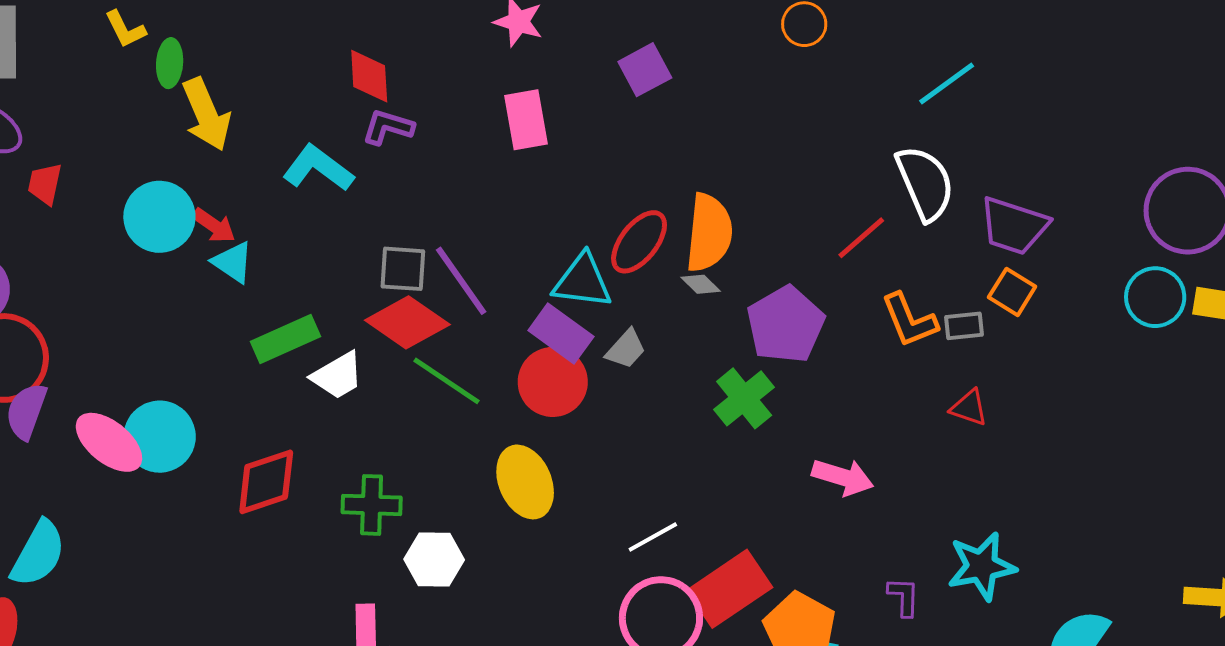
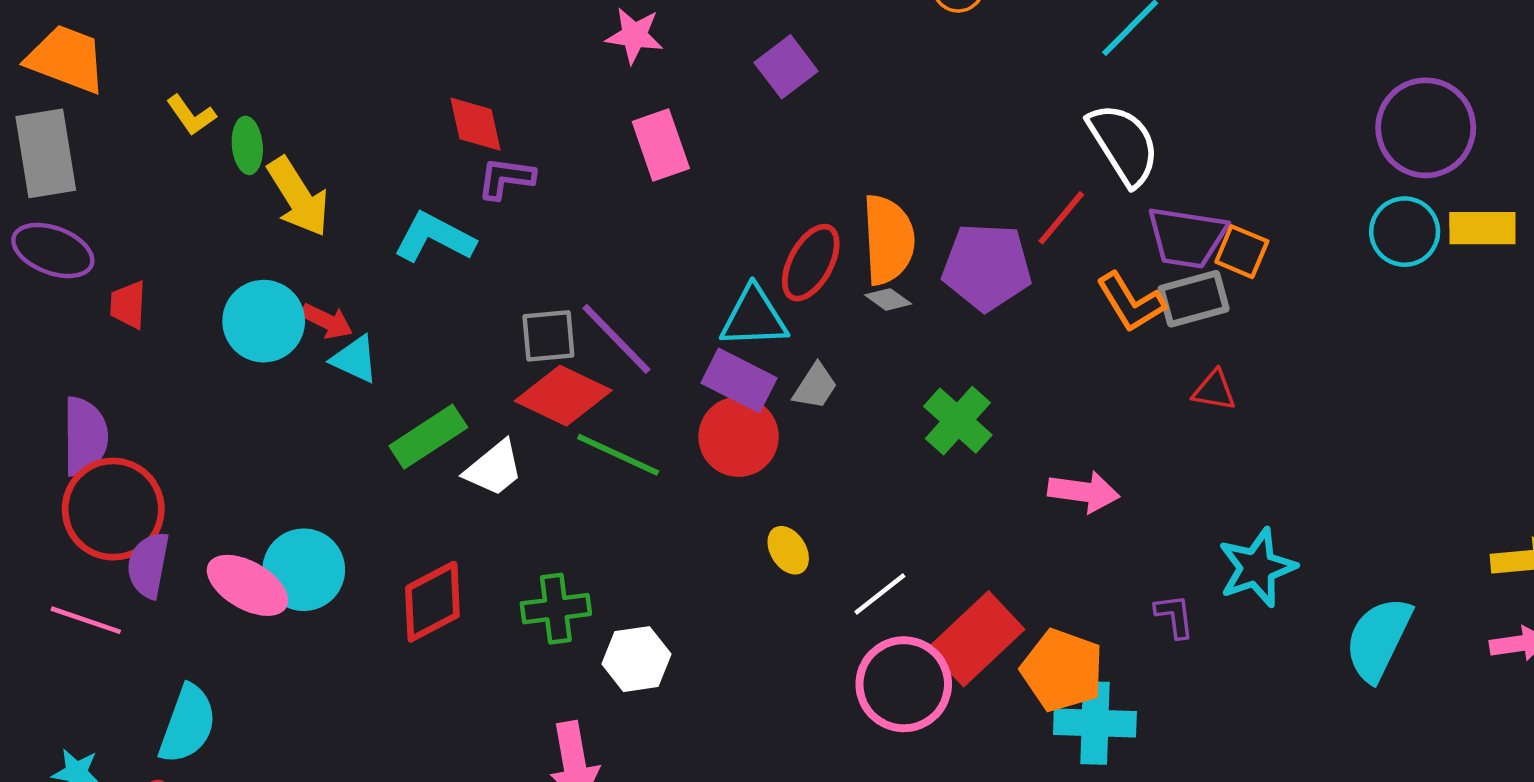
purple trapezoid: (1014, 226) -> (1187, 237), moved
purple pentagon: (785, 325) -> (987, 267), moved, turned -30
gray rectangle: (964, 326) -> (1194, 299), size x1.5
yellow ellipse: (525, 482) -> (788, 550), moved, size x0.6

